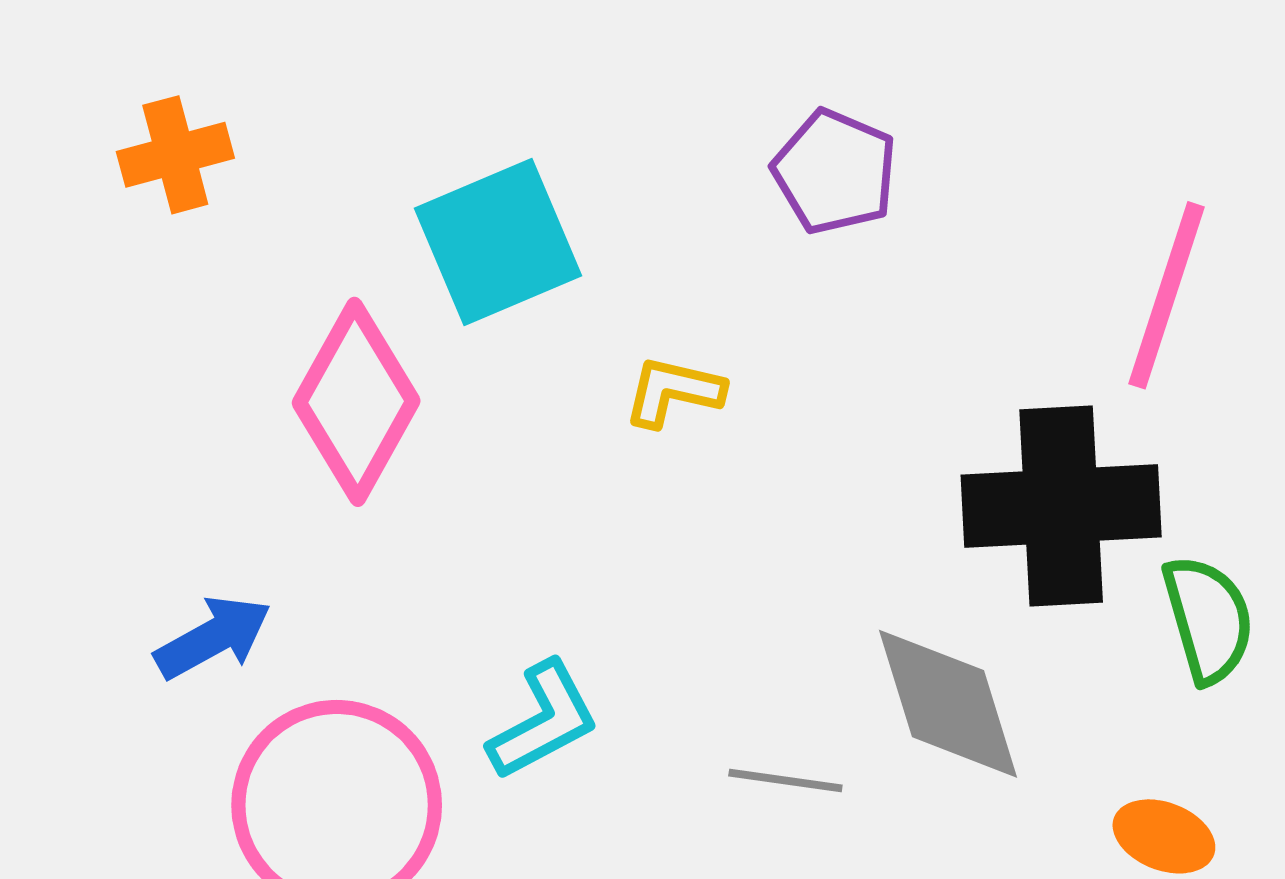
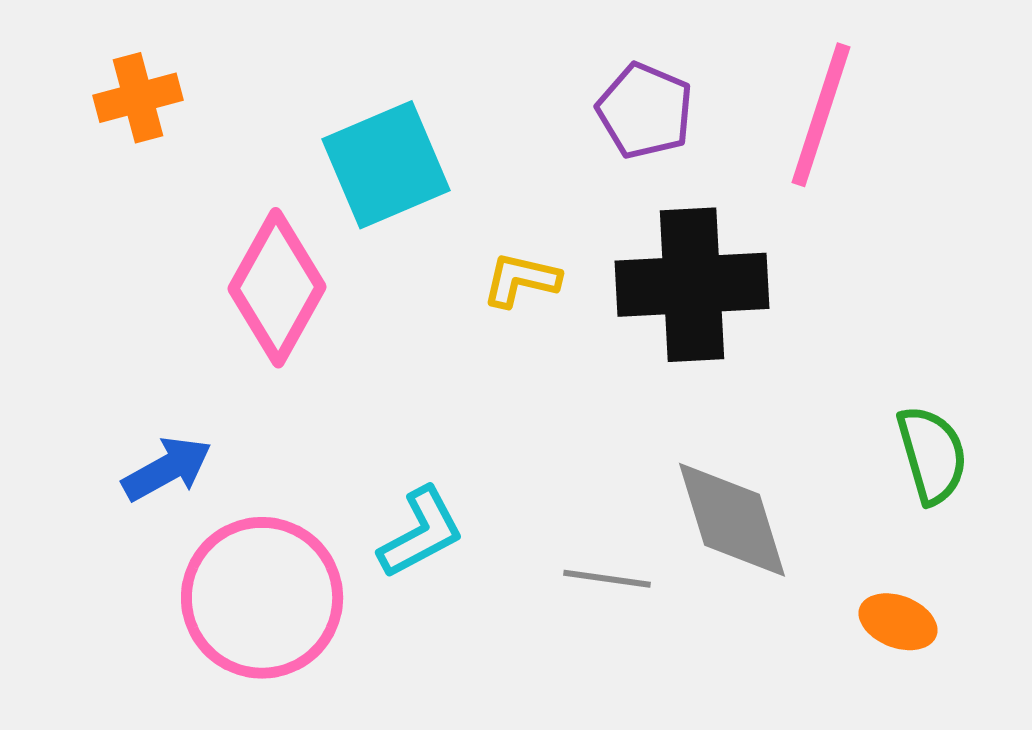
pink line: (1167, 295) -> (821, 115), moved
black cross: (1061, 506) -> (692, 285), moved

